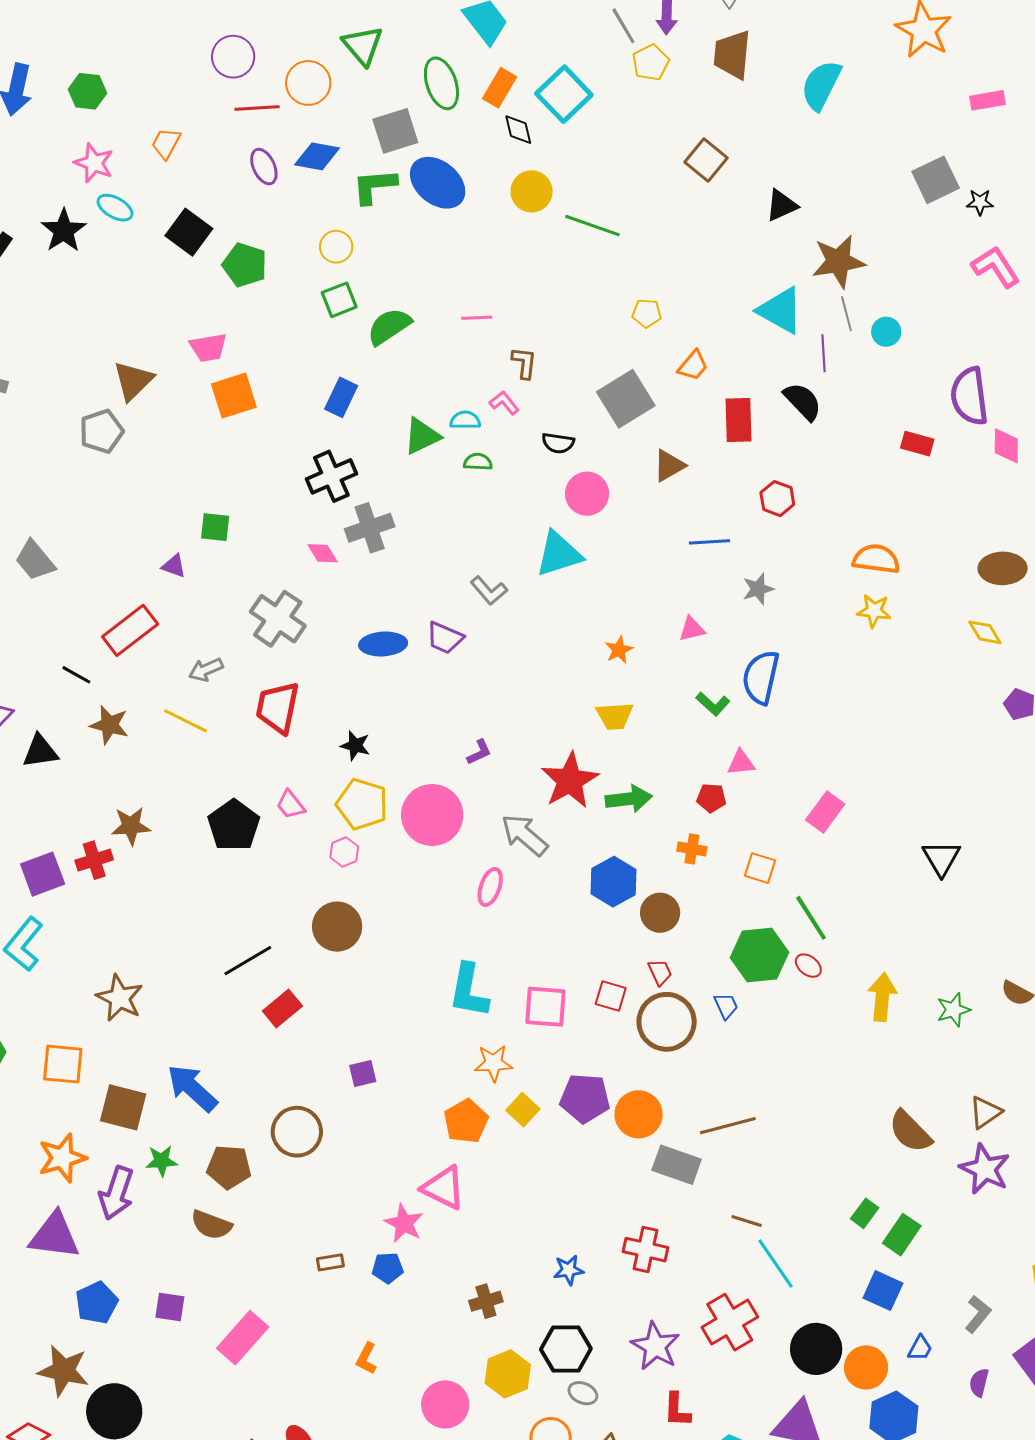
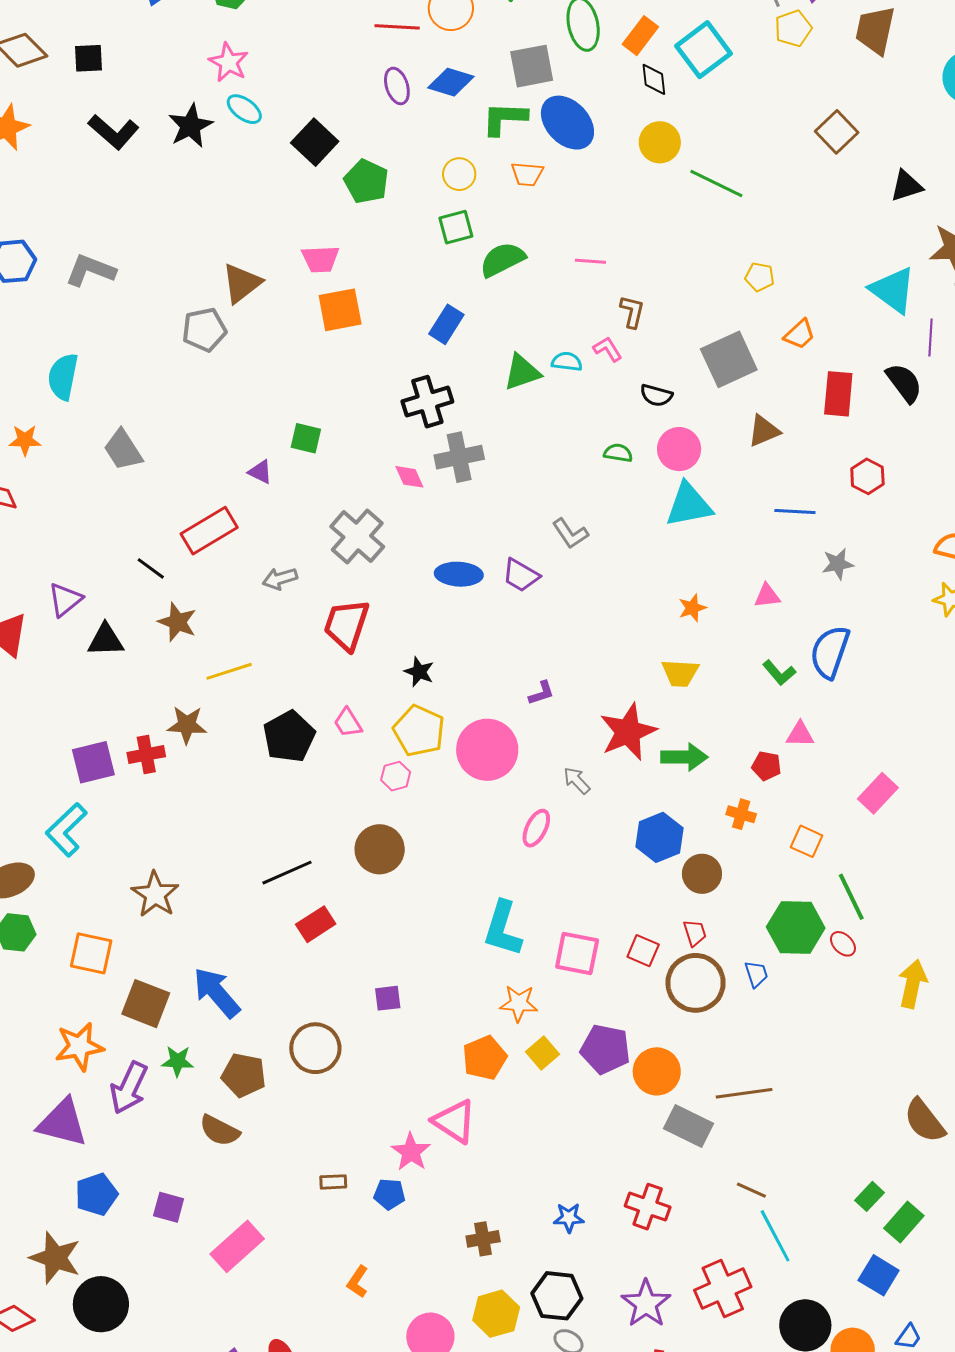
orange trapezoid: (166, 143) -> (527, 174), moved, turned -120
green semicircle: (478, 462) -> (618, 453), moved
cyan triangle: (559, 554) -> (689, 505), moved
yellow line: (186, 721) -> (229, 671), moved, turned -51
gray arrow: (525, 835) -> (577, 781), size x0.6

